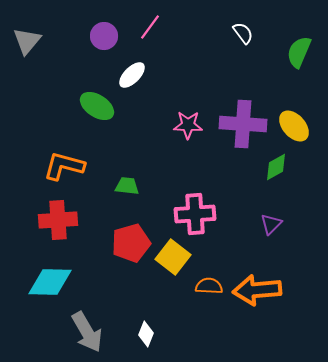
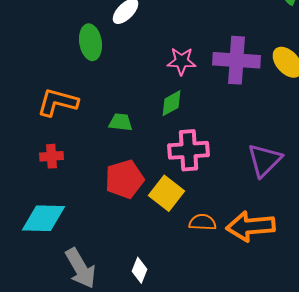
green ellipse: (97, 106) -> (91, 42), turned 48
green diamond: (276, 167) -> (172, 103), moved
red cross: (58, 220) -> (52, 156), size x0.6
purple triangle: (271, 224) -> (265, 160), size x1.6

